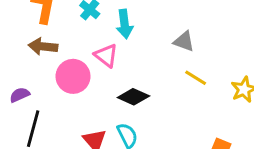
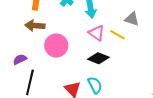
pink triangle: (106, 55) -> (96, 33), moved
yellow line: (196, 78) -> (117, 35), moved

